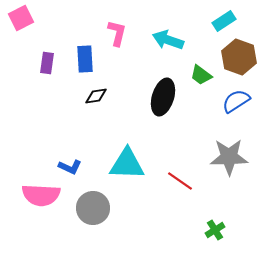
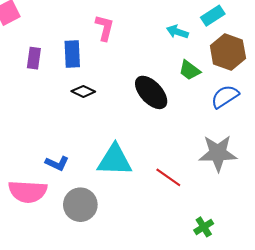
cyan arrow: (168, 40) -> (177, 32), moved, size x0.7
black diamond: (96, 96) -> (83, 91), turned 35
black ellipse: (163, 97) -> (151, 92), turned -60

